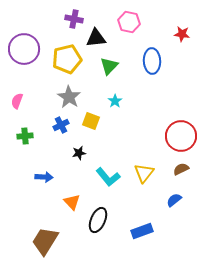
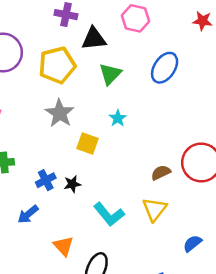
red star: (182, 34) -> (203, 21), moved
blue ellipse: (152, 61) -> (165, 68), turned 35
blue cross: (61, 125) -> (46, 180), moved
brown semicircle: (181, 169) -> (161, 173), moved
blue arrow: (44, 177) -> (28, 214), turned 138

